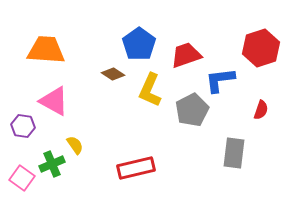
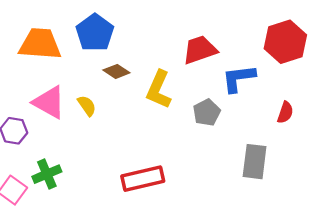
blue pentagon: (139, 44) -> (95, 33), moved
gray pentagon: (192, 110) -> (207, 112), size x0.7
yellow semicircle: (75, 145) -> (87, 106), moved

